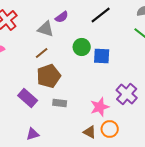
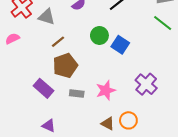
gray triangle: (46, 29) -> (47, 17), moved
blue square: (102, 56) -> (120, 45), turned 30
pink star: (100, 107) -> (106, 90), moved
purple triangle: (33, 134) -> (49, 126), turned 40

